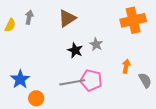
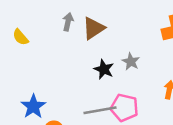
gray arrow: (29, 17) -> (68, 22), moved
yellow semicircle: (10, 25) -> (21, 37), turned 112

